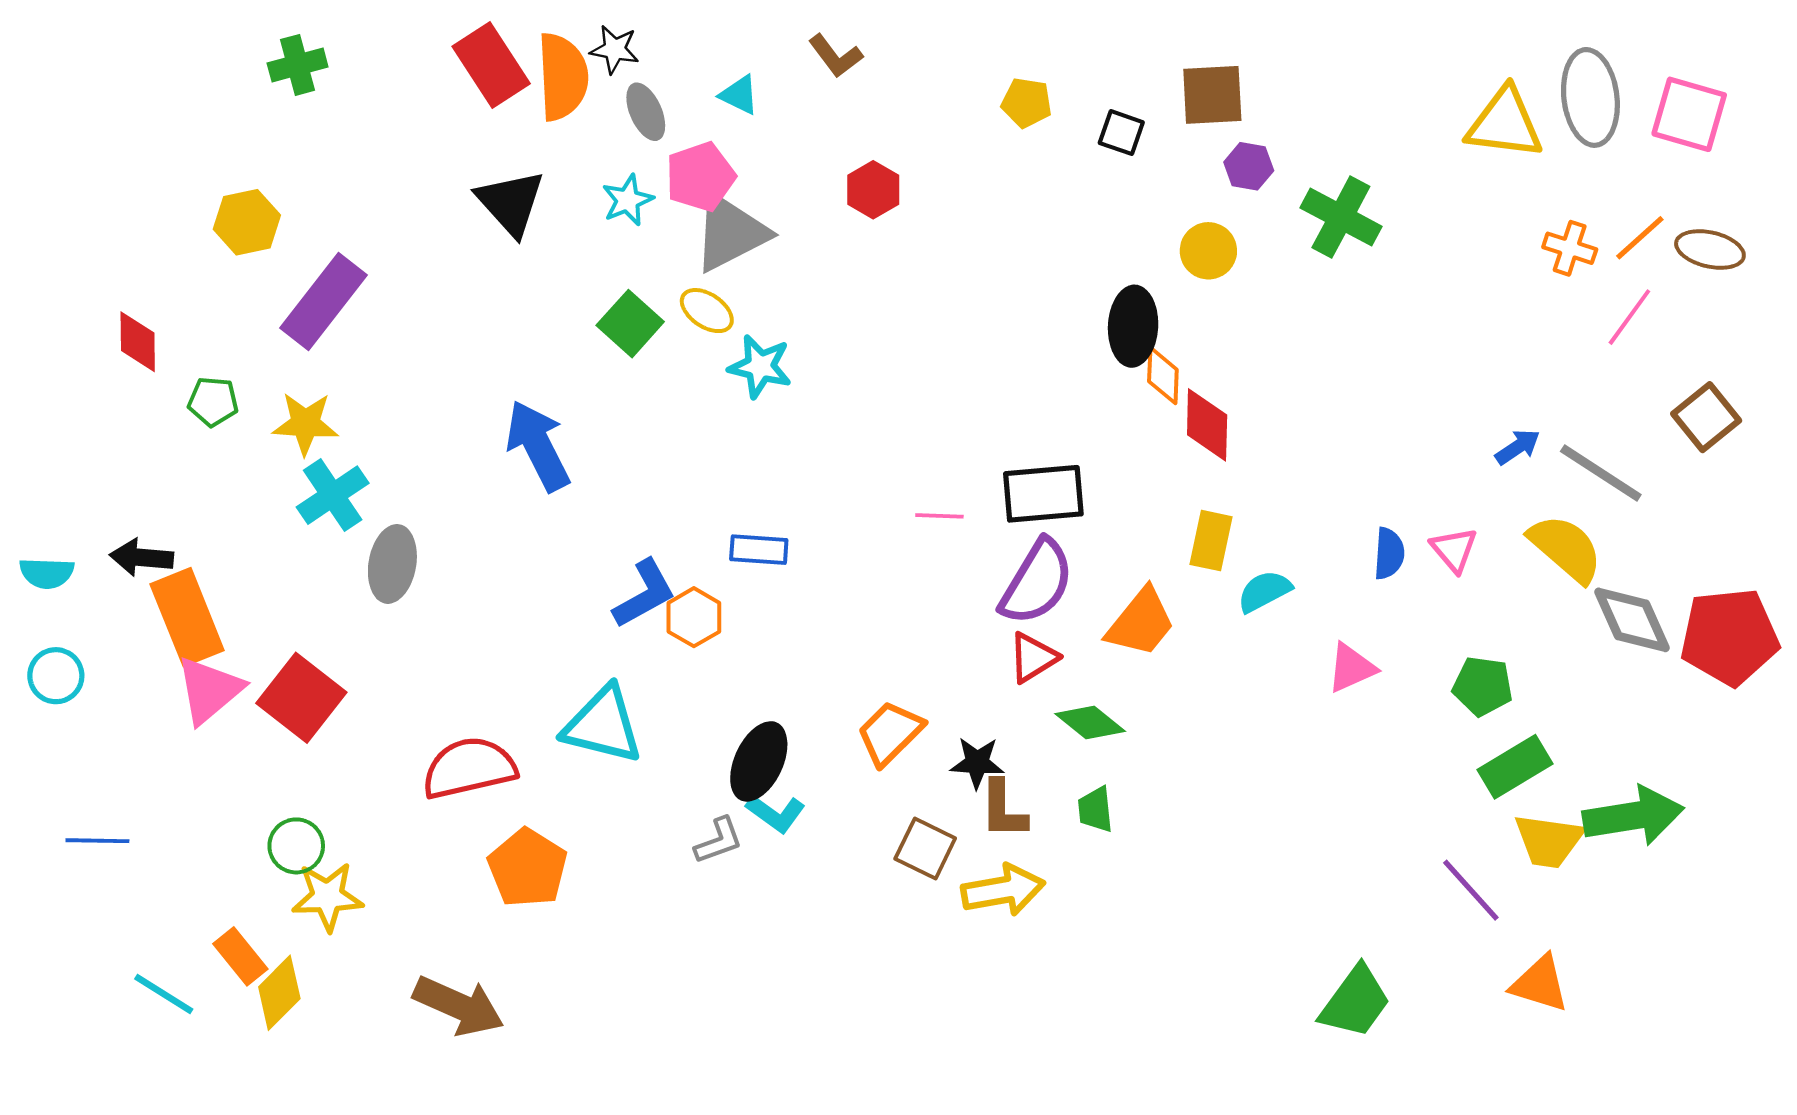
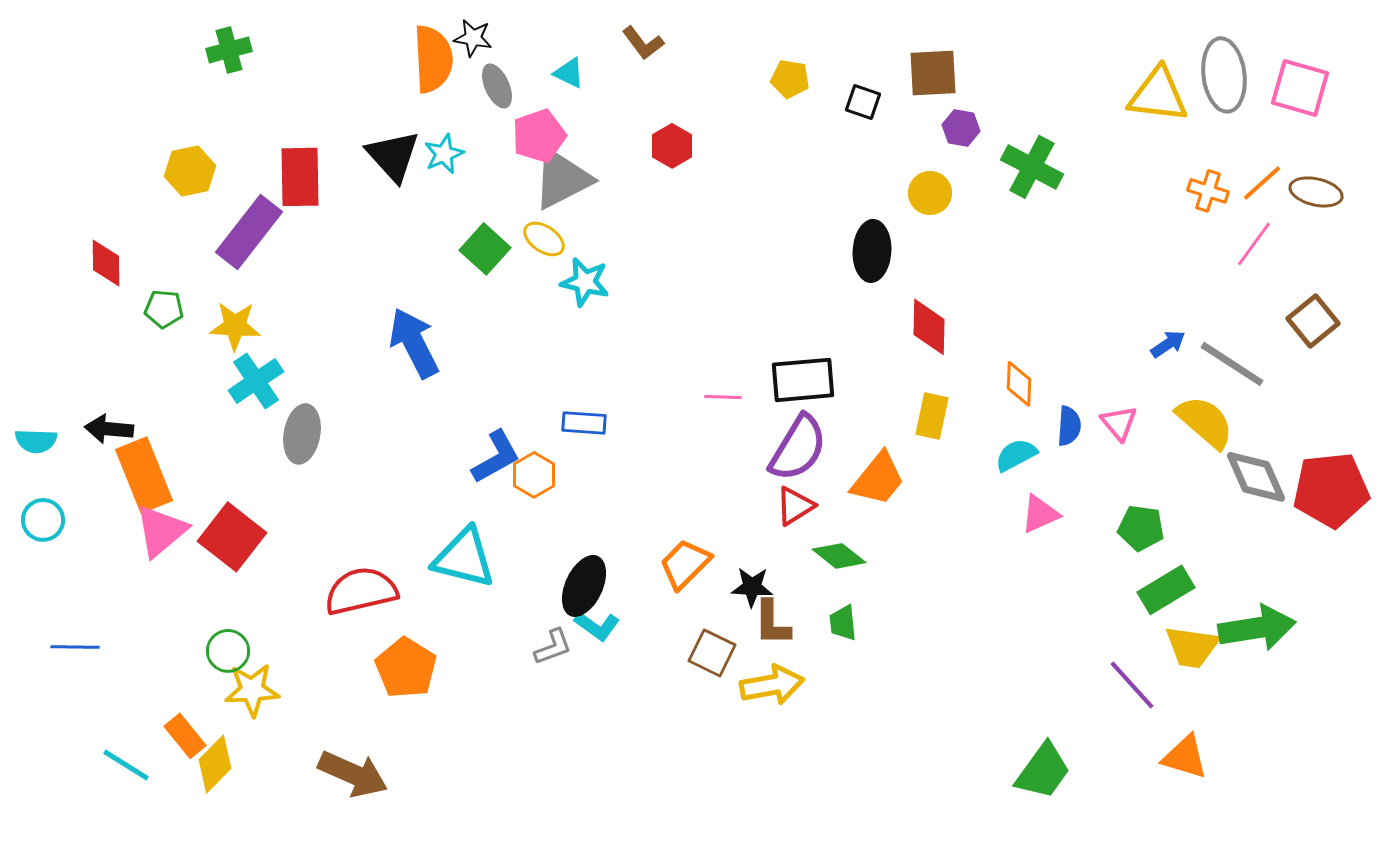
red rectangle: (491, 65) -> (300, 177), moved, turned 32
cyan star: (628, 200) -> (444, 154), moved
orange diamond: (1163, 376) -> (1019, 384), moved
cyan semicircle: (1264, 591) -> (1016, 455), moved

